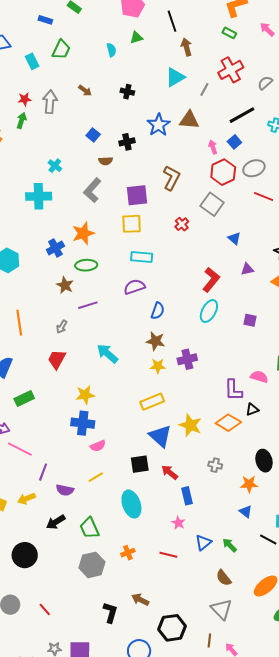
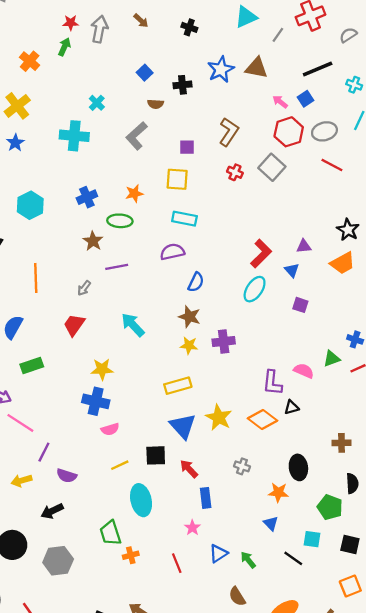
pink arrow: (213, 147) -> (280, 102), turned -40
purple square: (137, 195) -> (187, 147), size x0.6
red cross: (182, 224) -> (235, 172), moved, turned -32
orange star: (83, 233) -> (134, 193), moved, size x0.7
blue triangle: (234, 238) -> (292, 270), moved
yellow line: (96, 477) -> (120, 465), moved
green trapezoid: (89, 528) -> (110, 533), moved
red line: (168, 555) -> (177, 563), turned 48
gray hexagon: (92, 565) -> (58, 561), moved

